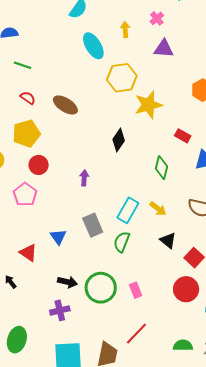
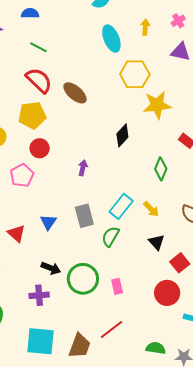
red semicircle: (28, 98) -> (39, 80), size x1.8

